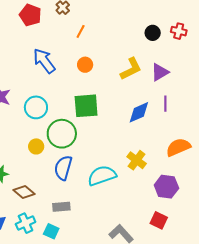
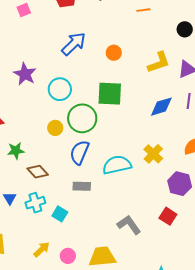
orange line: (81, 31) -> (143, 10), moved, turned 48
blue arrow: (44, 61) -> (74, 44), turned 76
gray rectangle: (61, 207) -> (82, 186), moved

